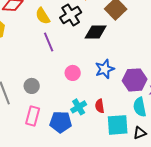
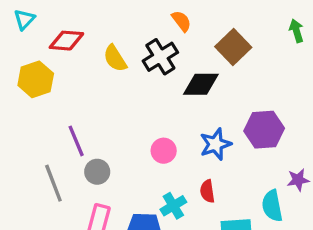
purple line: (49, 42) -> (76, 141), moved
purple hexagon: (135, 80) -> (264, 130), moved
red semicircle: (100, 106) -> (207, 191), moved

